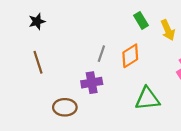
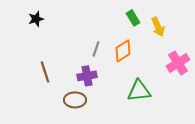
brown line: (38, 62) -> (45, 72), moved
brown ellipse: (65, 107) -> (75, 100), moved

